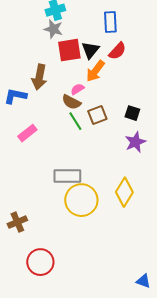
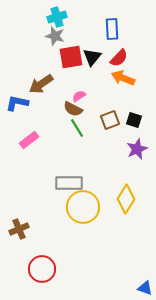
orange arrow: (95, 71) -> (123, 78), moved, turned 75
brown arrow: (39, 77) -> (41, 84), turned 45
brown square: (97, 115) -> (110, 120), moved

